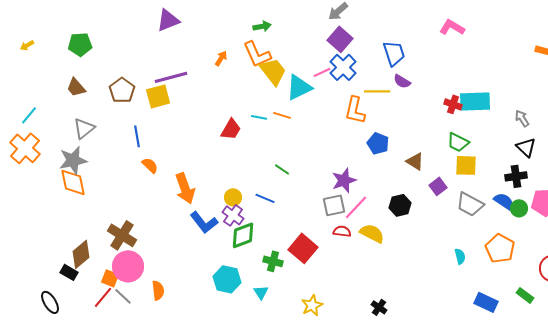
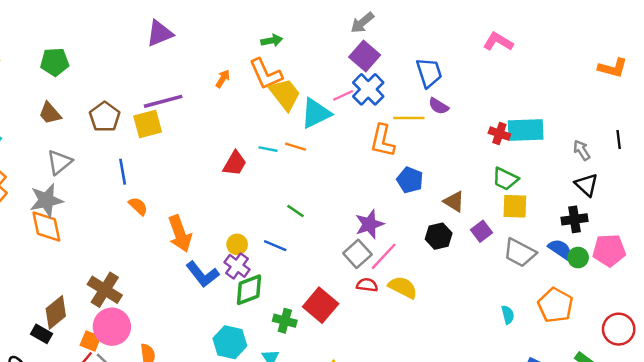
gray square: (334, 205) -> (357, 254), turned -30
black hexagon: (400, 205) -> (439, 236), moved

